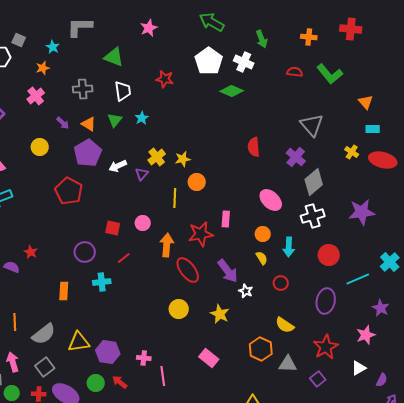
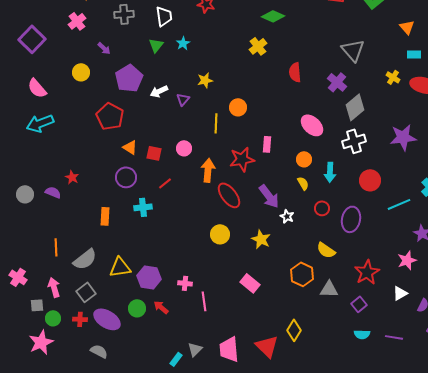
orange triangle: (89, 124) -> (130, 147), moved
yellow cross: (157, 157) -> (258, 46), moved
yellow star: (183, 159) -> (205, 80), moved
purple ellipse: (326, 301) -> (351, 219), moved

